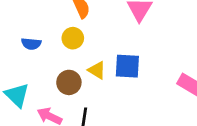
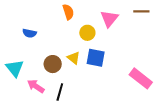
yellow circle: (73, 38) -> (87, 33), moved

